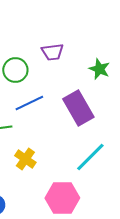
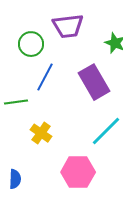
purple trapezoid: (52, 52) -> (68, 26), size x1.4
blue line: (29, 103) -> (45, 77), turned -36

